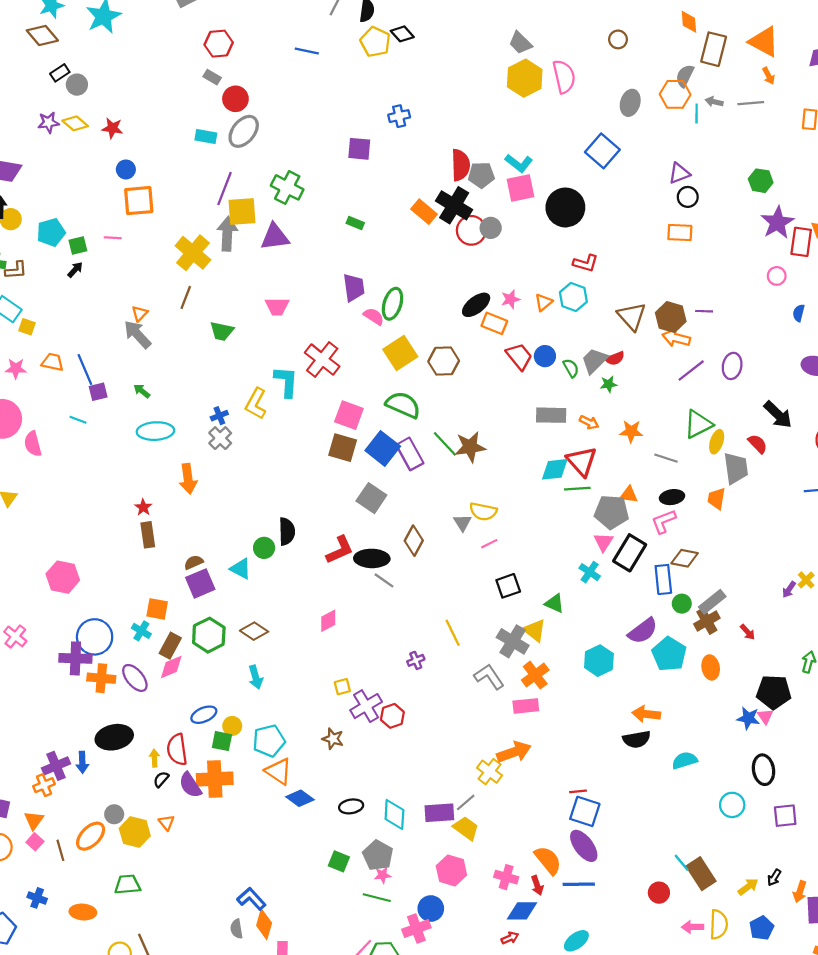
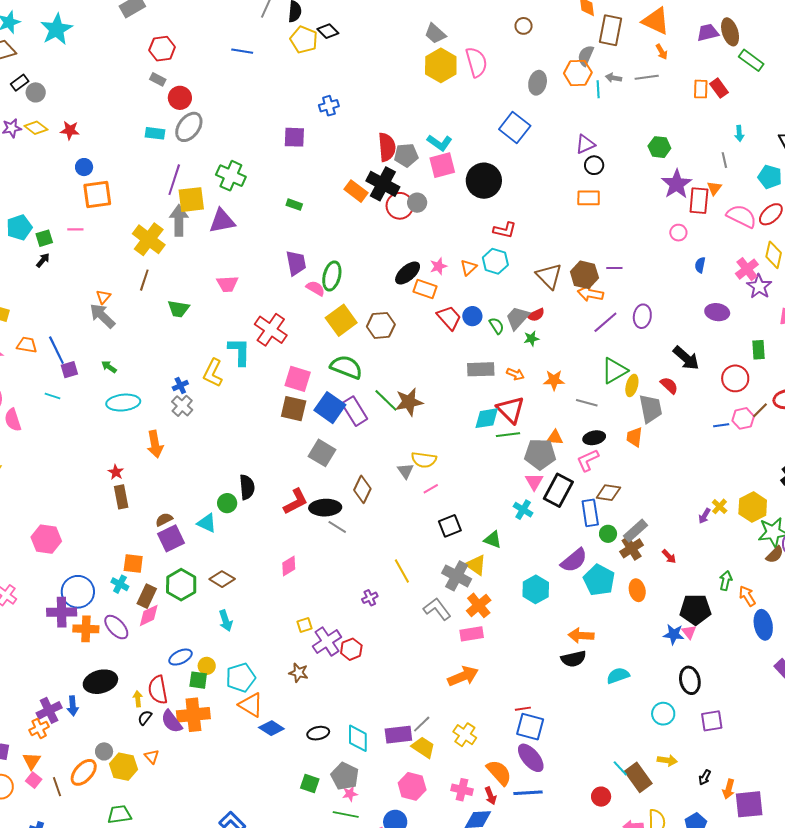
yellow cross: (490, 772) -> (465, 735), moved
yellow arrow: (748, 887) -> (667, 760), moved, turned 48

